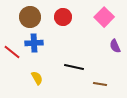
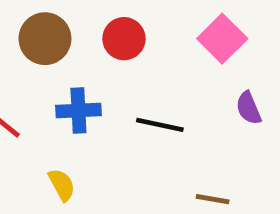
blue cross: (34, 43) -> (78, 110), moved
black line: (74, 67) -> (160, 125), moved

